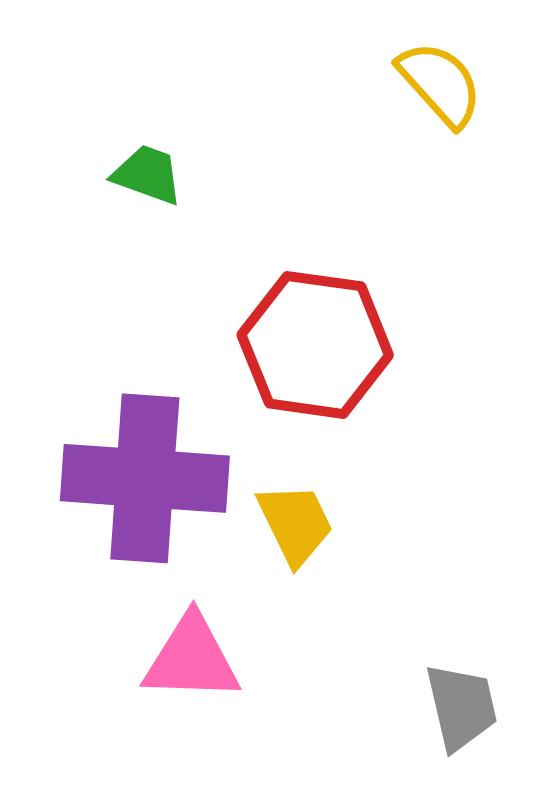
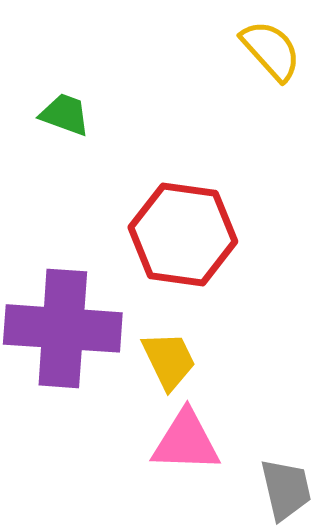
pink triangle: (192, 659) -> (186, 441), moved

